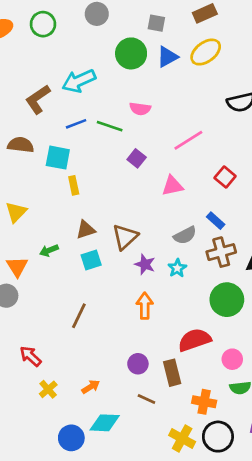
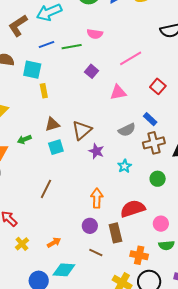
green line: (110, 126) -> (72, 47), turned -30
cyan star: (177, 268) -> (125, 166), moved
green circle: (227, 300) -> (158, 179), size x0.6
orange arrow: (145, 306) -> (97, 198), moved

